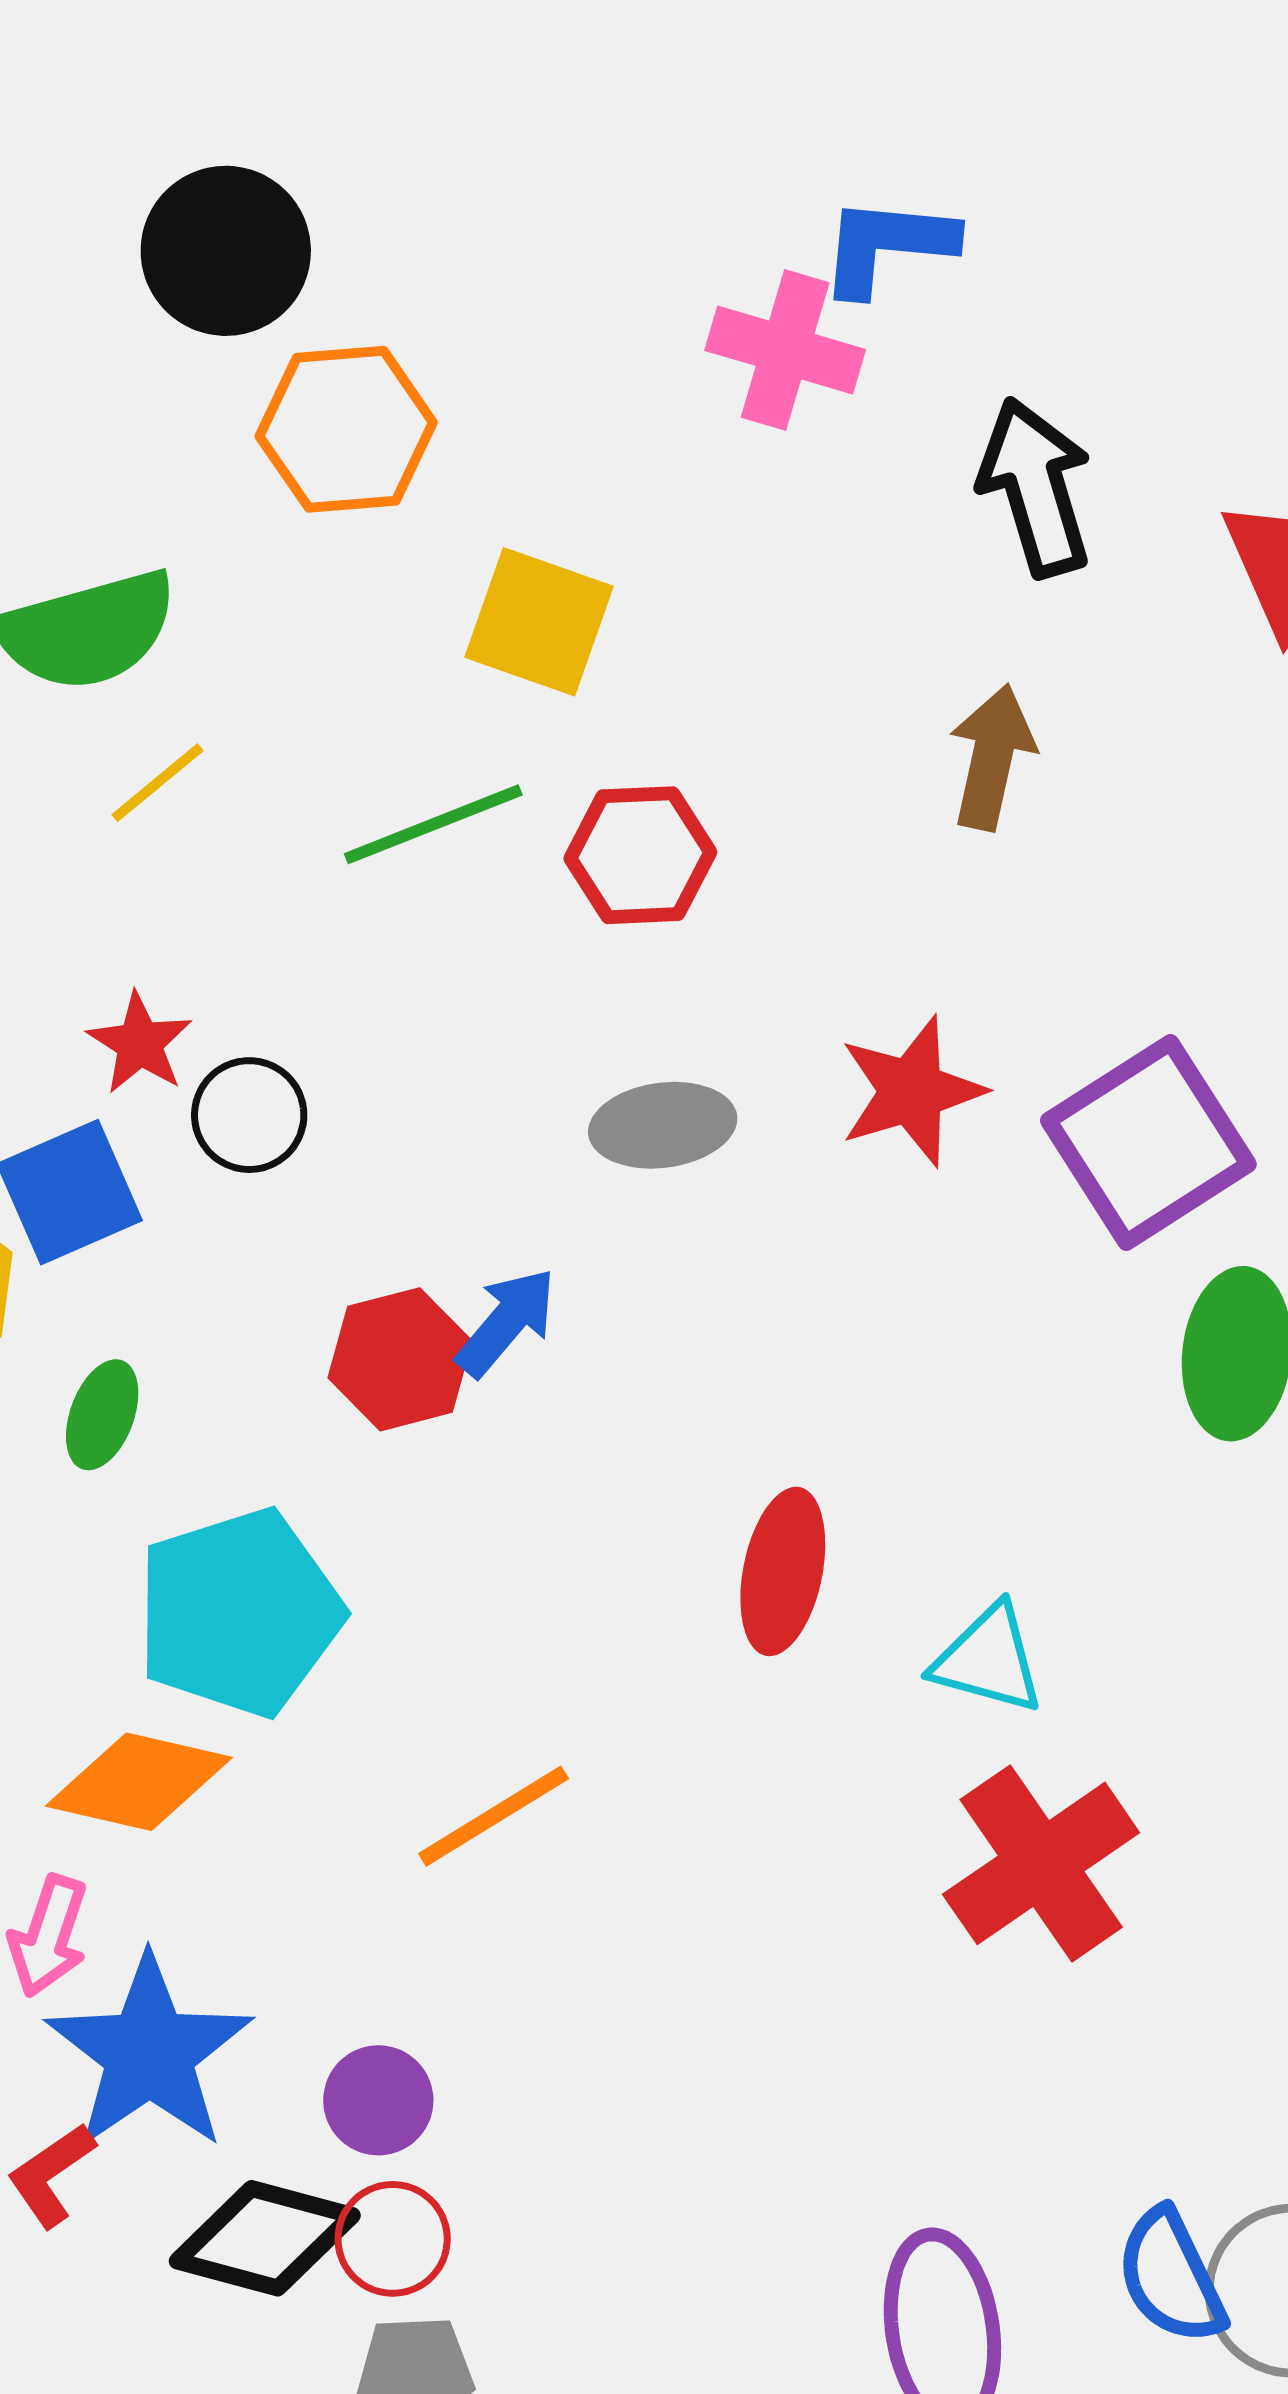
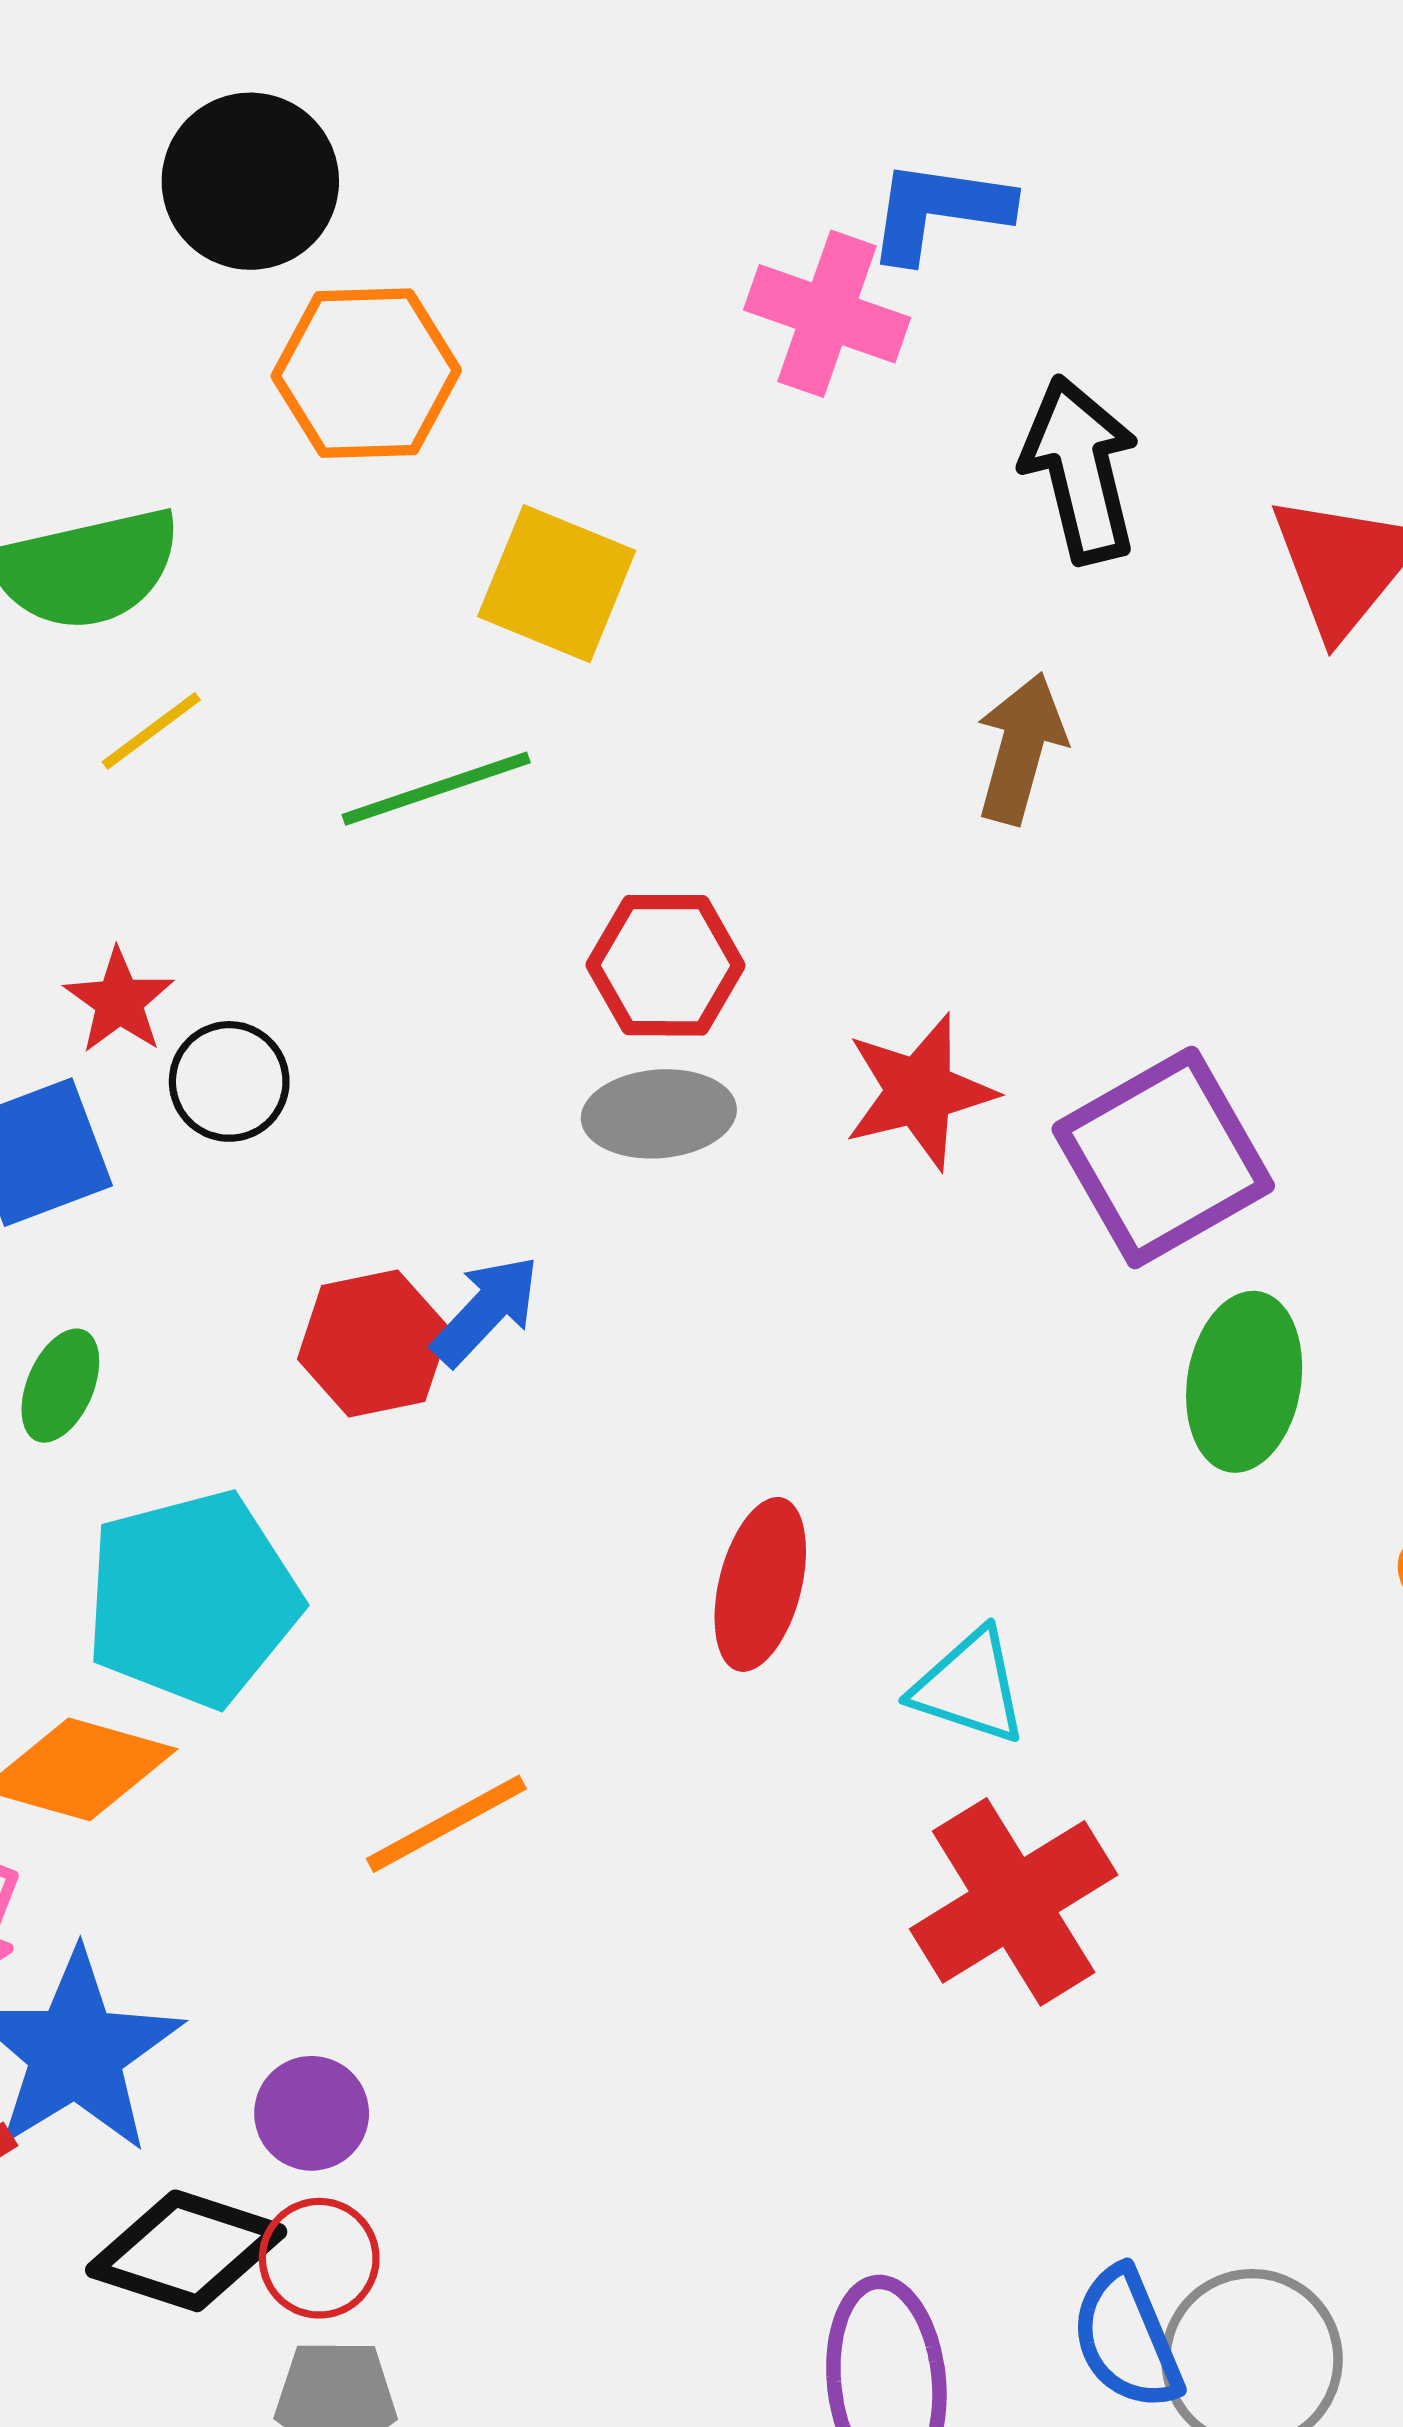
red hexagon: (640, 855) -> (666, 965), moved

